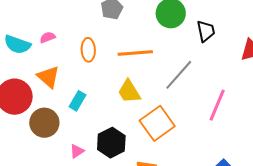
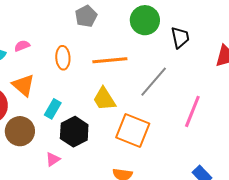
orange square: (157, 123) -> (133, 131), turned -32
black hexagon: (111, 143) -> (74, 132), moved

